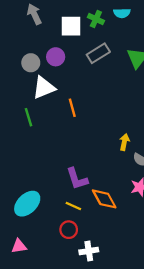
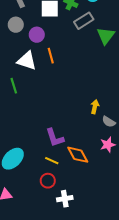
gray rectangle: (98, 53) -> (84, 21), moved
gray circle: (31, 63) -> (16, 25), moved
white triangle: (44, 88) -> (27, 61), turned 40
orange line: (72, 108) -> (51, 56), moved

